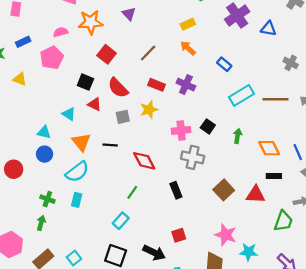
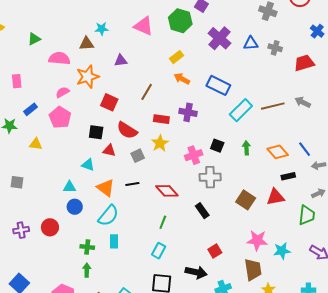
purple triangle: (129, 14) -> (121, 61), turned -40
gray cross: (291, 63) -> (275, 48), moved
blue rectangle: (224, 64) -> (218, 85), size x1.6

